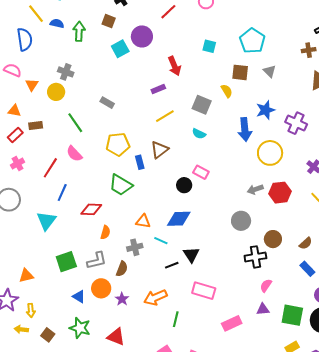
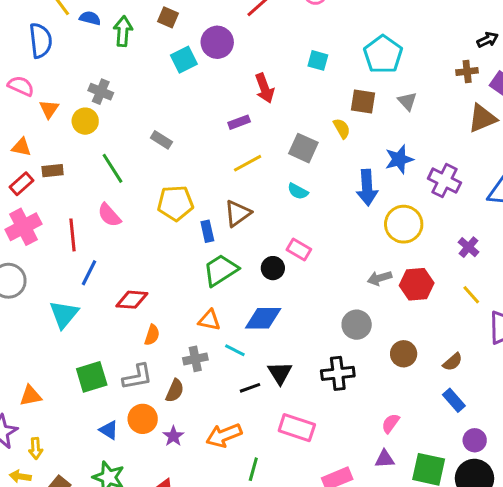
pink cross: (18, 164) -> (23, 227), size x1.6
red line: (50, 168) -> (72, 235), turned -40
green trapezoid: (121, 185) -> (221, 270), moved, turned 115
black cross: (255, 257) -> (338, 373), moved

